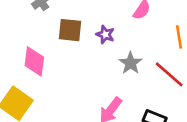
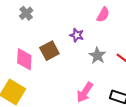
brown square: (70, 30) -> (49, 51), moved, turned -30

